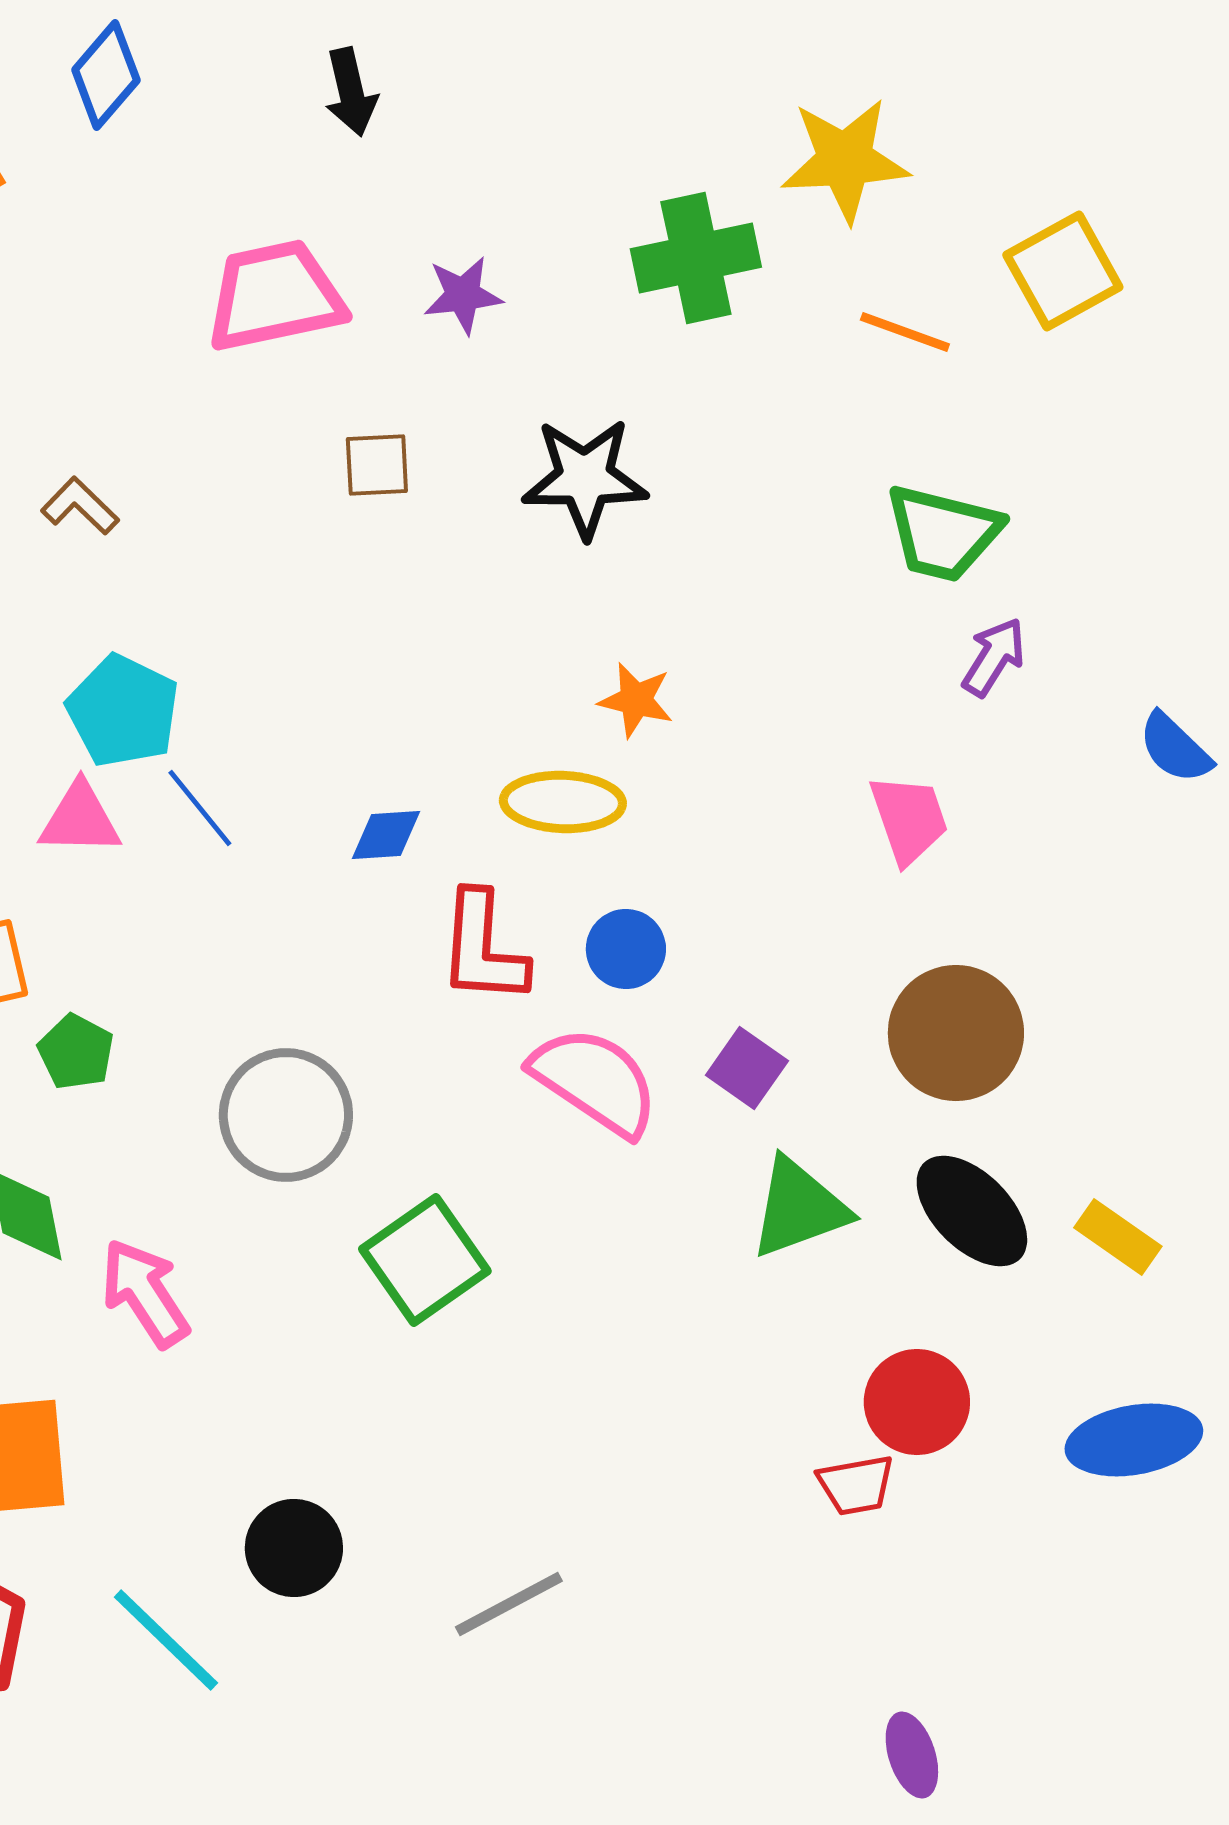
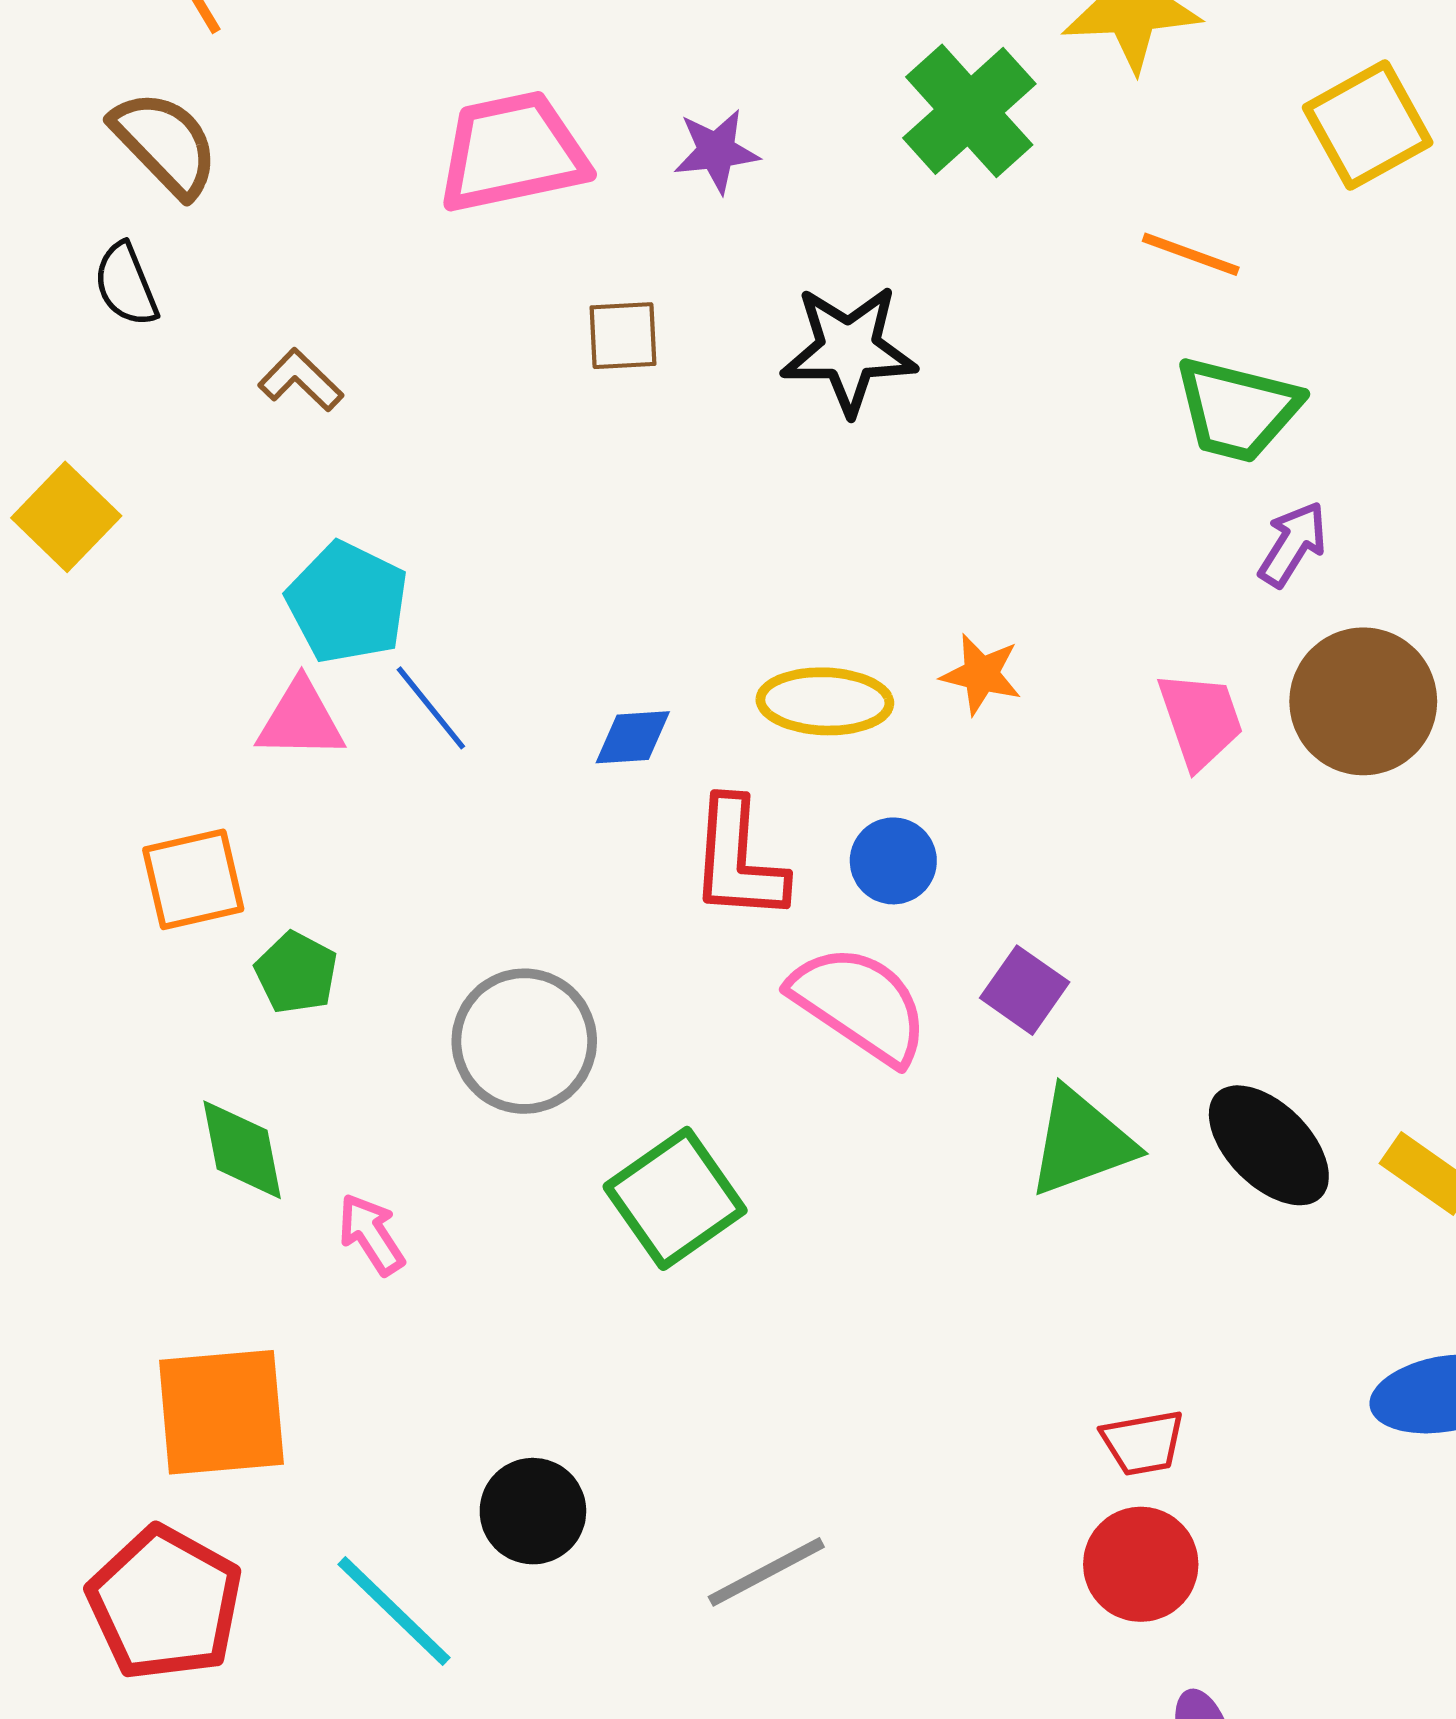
green cross: (696, 258) -> (969, 111), turned -30
orange line: (905, 332) -> (1191, 254), moved
orange star: (636, 700) -> (981, 674), moved
brown circle: (956, 1033) -> (1363, 701), moved
pink arrow: (145, 1293) -> (371, 1234), size x0.7
red circle: (917, 1402) -> (1141, 1564), moved

